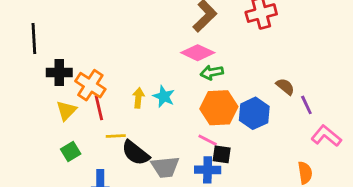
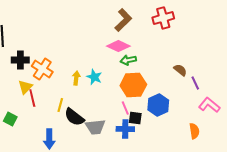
red line: (99, 108) -> (32, 98), moved
blue hexagon: (254, 113) -> (158, 105), moved
yellow line: (116, 136) -> (60, 105), turned -72
pink line: (208, 140) -> (125, 108), turned 40
green square: (71, 151) -> (10, 119), moved, turned -32

